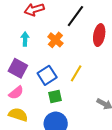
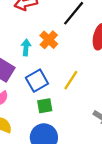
cyan arrow: (25, 39) -> (26, 48), moved

